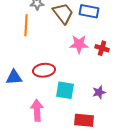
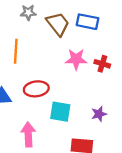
orange line: (26, 25) -> (16, 51), moved

